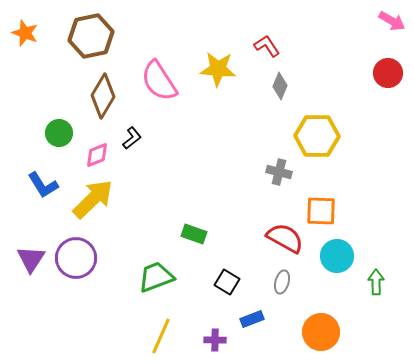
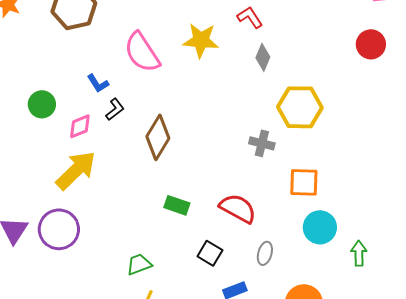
brown diamond: (103, 96) -> (158, 137), moved
blue L-shape: (43, 185) -> (98, 83), moved, size x0.7
red semicircle: (285, 238) -> (238, 208), moved
green trapezoid: (156, 277) -> (139, 264), moved, size x0.7

